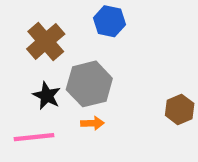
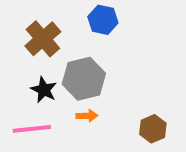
brown hexagon: (180, 109) -> (153, 129), moved

